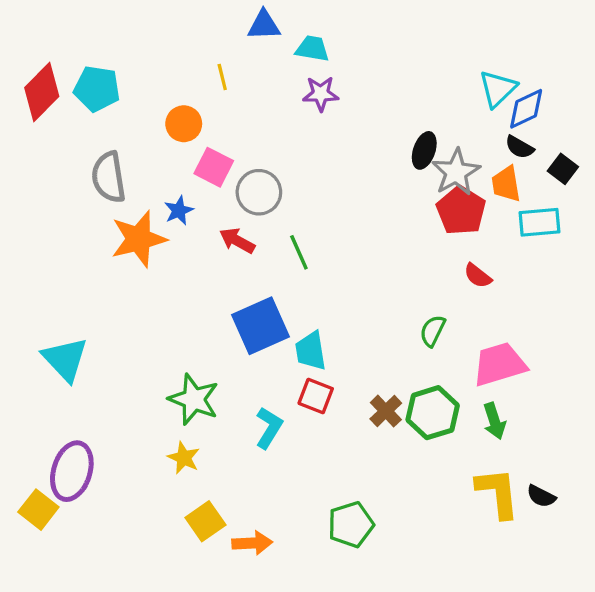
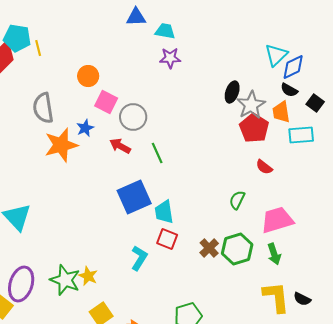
yellow line: (222, 77) -> (38, 48), moved
cyan pentagon: (97, 89) -> (17, 38), moved
green star: (194, 399) -> (65, 280), moved

